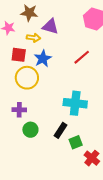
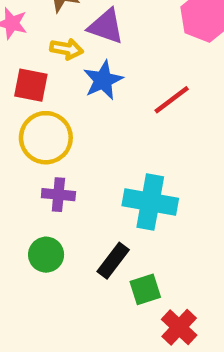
blue star: (43, 59) -> (103, 80), moved
purple cross: (19, 110) -> (58, 195), moved

